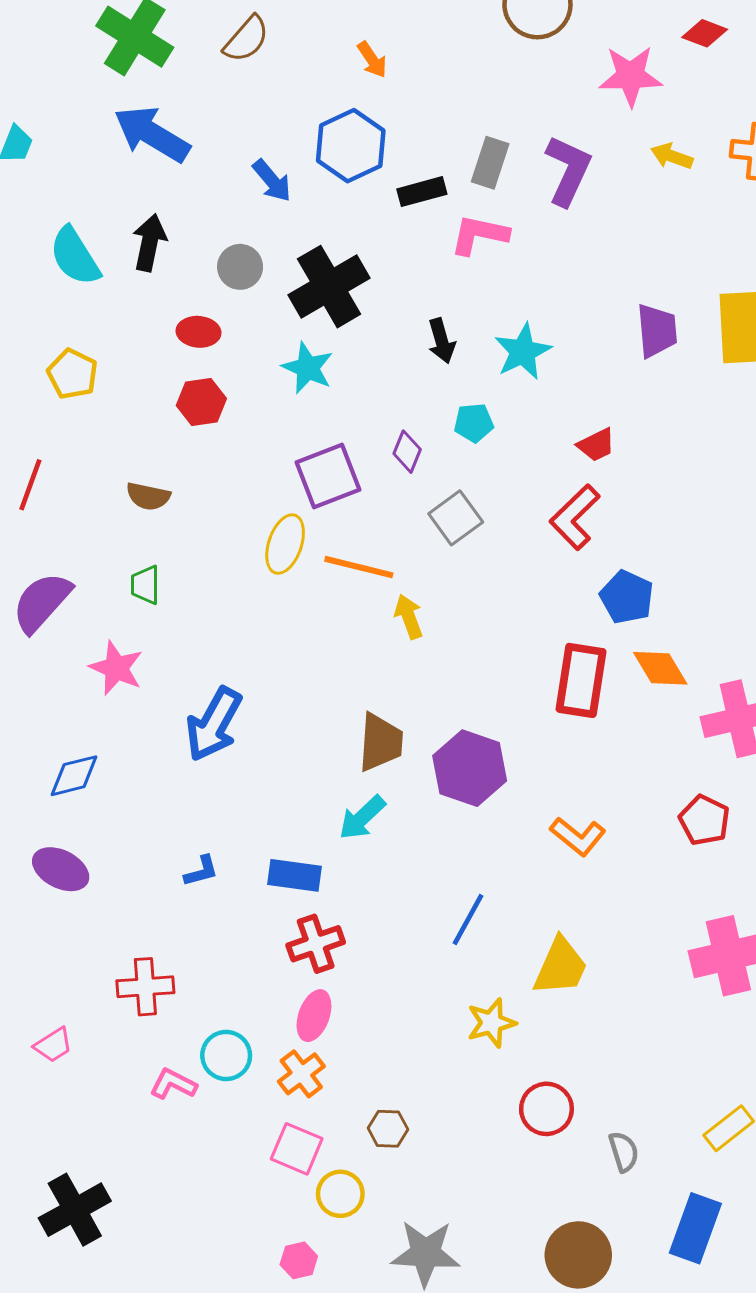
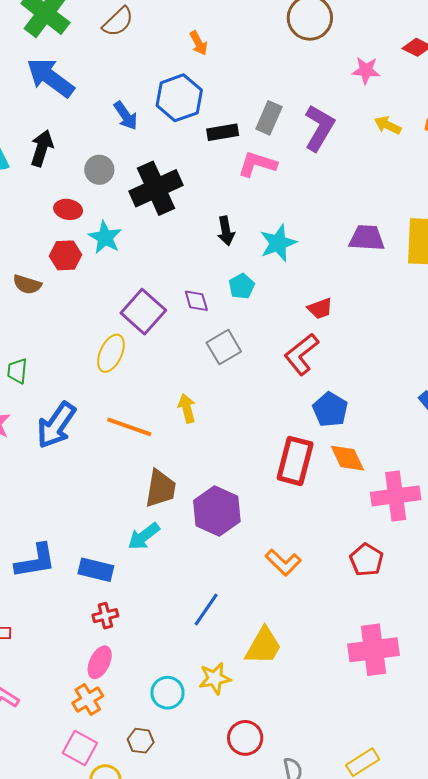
pink star: (631, 76) -> (366, 70), size x0.7
purple trapezoid: (657, 331) -> (367, 238), turned -87
cyan star: (308, 368) -> (105, 237), moved
cyan pentagon: (474, 423) -> (242, 286), turned -30
purple diamond: (407, 452) -> (196, 301), turned -44
purple square: (328, 476) -> (143, 312), turned -33
brown semicircle: (148, 496) -> (27, 284), moved
orange line: (359, 567) -> (129, 427), moved
blue arrow: (214, 724) -> (56, 425), moved
blue L-shape: (201, 871) -> (35, 561), size x1.8
red cross: (316, 944) -> (105, 616), size x0.7
cyan circle: (226, 1055) -> (167, 693), moved

